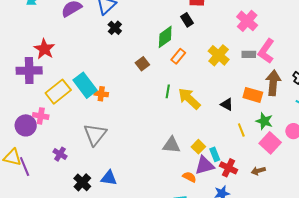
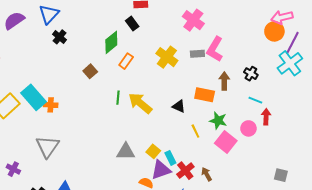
brown arrow: (273, 83) -> (224, 81), size x0.7
red cross: (228, 168) -> (185, 171), turned 30
brown arrow: (258, 171) -> (207, 174), moved, turned 80

